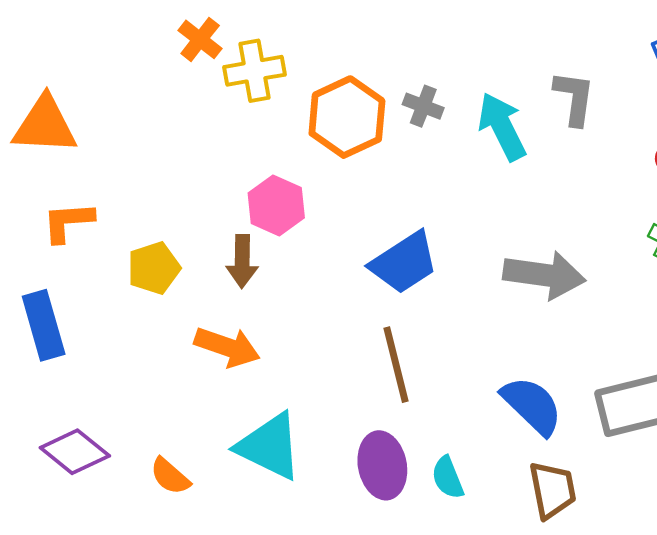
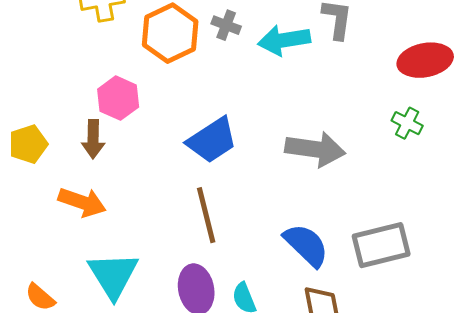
cyan arrow: (502, 127) -> (284, 40), turned -72
cyan triangle: (269, 446) -> (113, 275), turned 32

